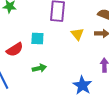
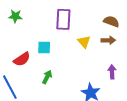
green arrow: (39, 68) -> (47, 77), turned -48

